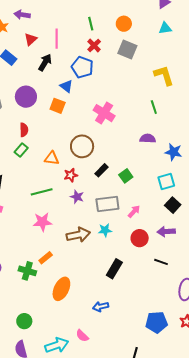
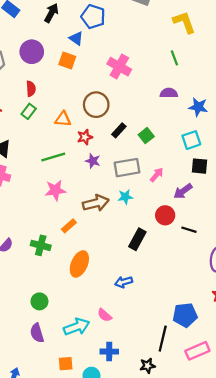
black square: (173, 205) -> (199, 166), turned -35
purple arrow: (166, 232) -> (183, 191), moved, turned -30
red circle: (140, 238) -> (165, 215), moved
orange rectangle: (46, 258) -> (69, 226), moved
blue pentagon: (157, 322) -> (185, 315), moved

